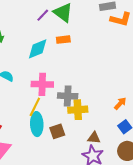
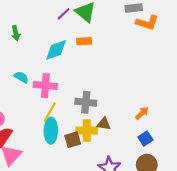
pink cross: (42, 84) -> (45, 85), moved
yellow cross: (78, 110) -> (87, 131), moved
brown triangle: (94, 138) -> (104, 124), moved

